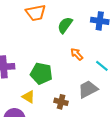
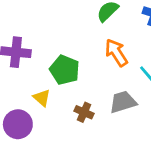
orange arrow: (77, 54) -> (116, 53), size x1.5

